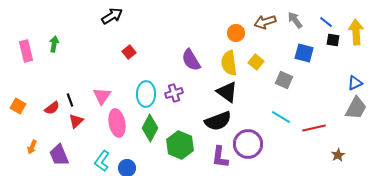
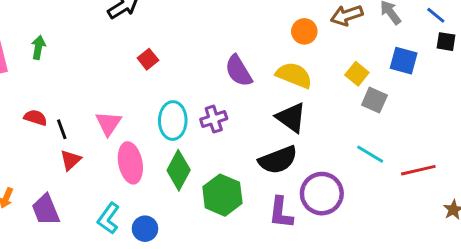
yellow square: (256, 62) -> (357, 74), moved
yellow semicircle: (229, 63) -> (294, 75), turned 120
red semicircle: (52, 108) -> (35, 118), moved, turned -126

